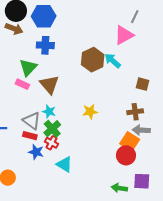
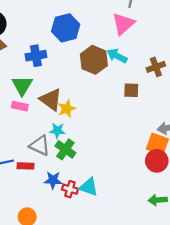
blue hexagon: (44, 16) -> (66, 28), moved
brown square: (142, 84) -> (131, 90), moved
yellow star: (90, 112) -> (67, 109), moved
brown cross: (135, 112) -> (156, 67), moved
red rectangle: (30, 136) -> (25, 166), moved
red cross: (52, 143) -> (70, 189), moved

